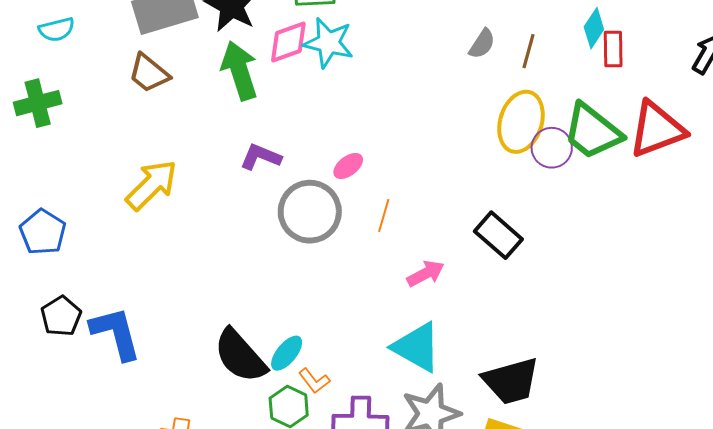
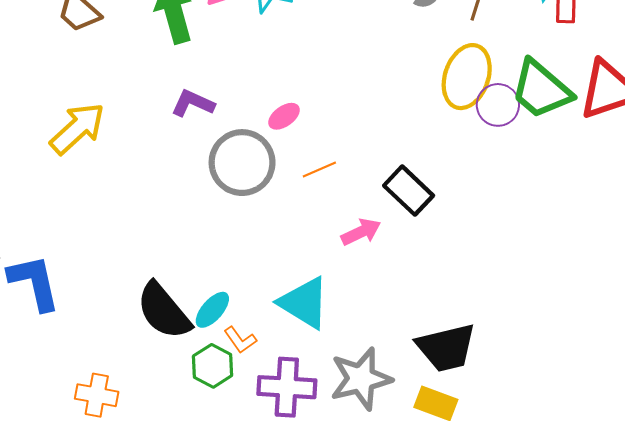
orange line: (384, 216) -> (319, 169), turned 48
black rectangle: (498, 235) -> (409, 191), moved
cyan triangle: (417, 347) -> (304, 303), moved

